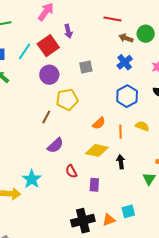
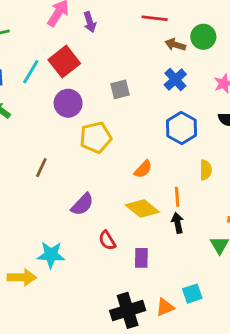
purple arrow: (68, 31) -> (90, 22), moved
brown line: (46, 117) -> (41, 168), moved
yellow semicircle: (142, 126) -> (206, 170), turned 72
orange line: (121, 132) -> (177, 197), moved
yellow diamond: (97, 150) -> (142, 208), turned 30
cyan star: (32, 179) -> (51, 255), turned -30

